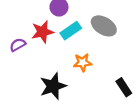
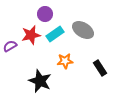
black star: (53, 86) -> (40, 81), turned -30
black rectangle: (124, 87) -> (100, 68), moved

